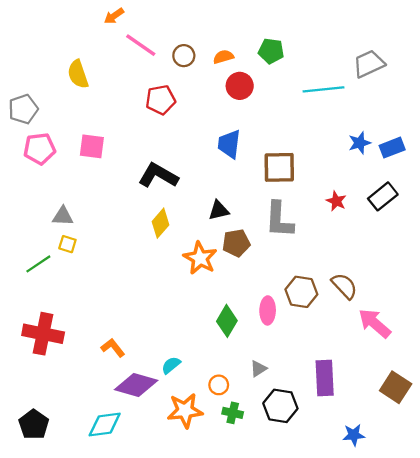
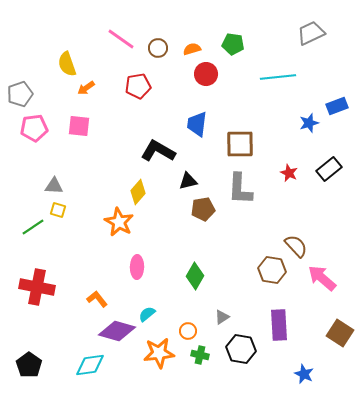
orange arrow: (114, 16) -> (86, 88), moved
gray trapezoid: (369, 64) -> (311, 33), moved
blue rectangle: (392, 148) -> (337, 106), moved
black L-shape: (158, 175) -> (158, 151), moved
orange star: (200, 258) -> (119, 222), moved
brown hexagon: (301, 292) -> (272, 270), moved
pink ellipse: (268, 310) -> (137, 267), moved
blue star: (354, 435) -> (304, 374), turned 30

